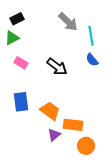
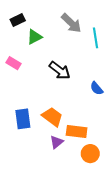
green triangle: (12, 38) -> (34, 37), moved
blue semicircle: (92, 60) -> (97, 88), moved
pink rectangle: (21, 63) -> (13, 63), moved
blue rectangle: (21, 102) -> (23, 119), moved

